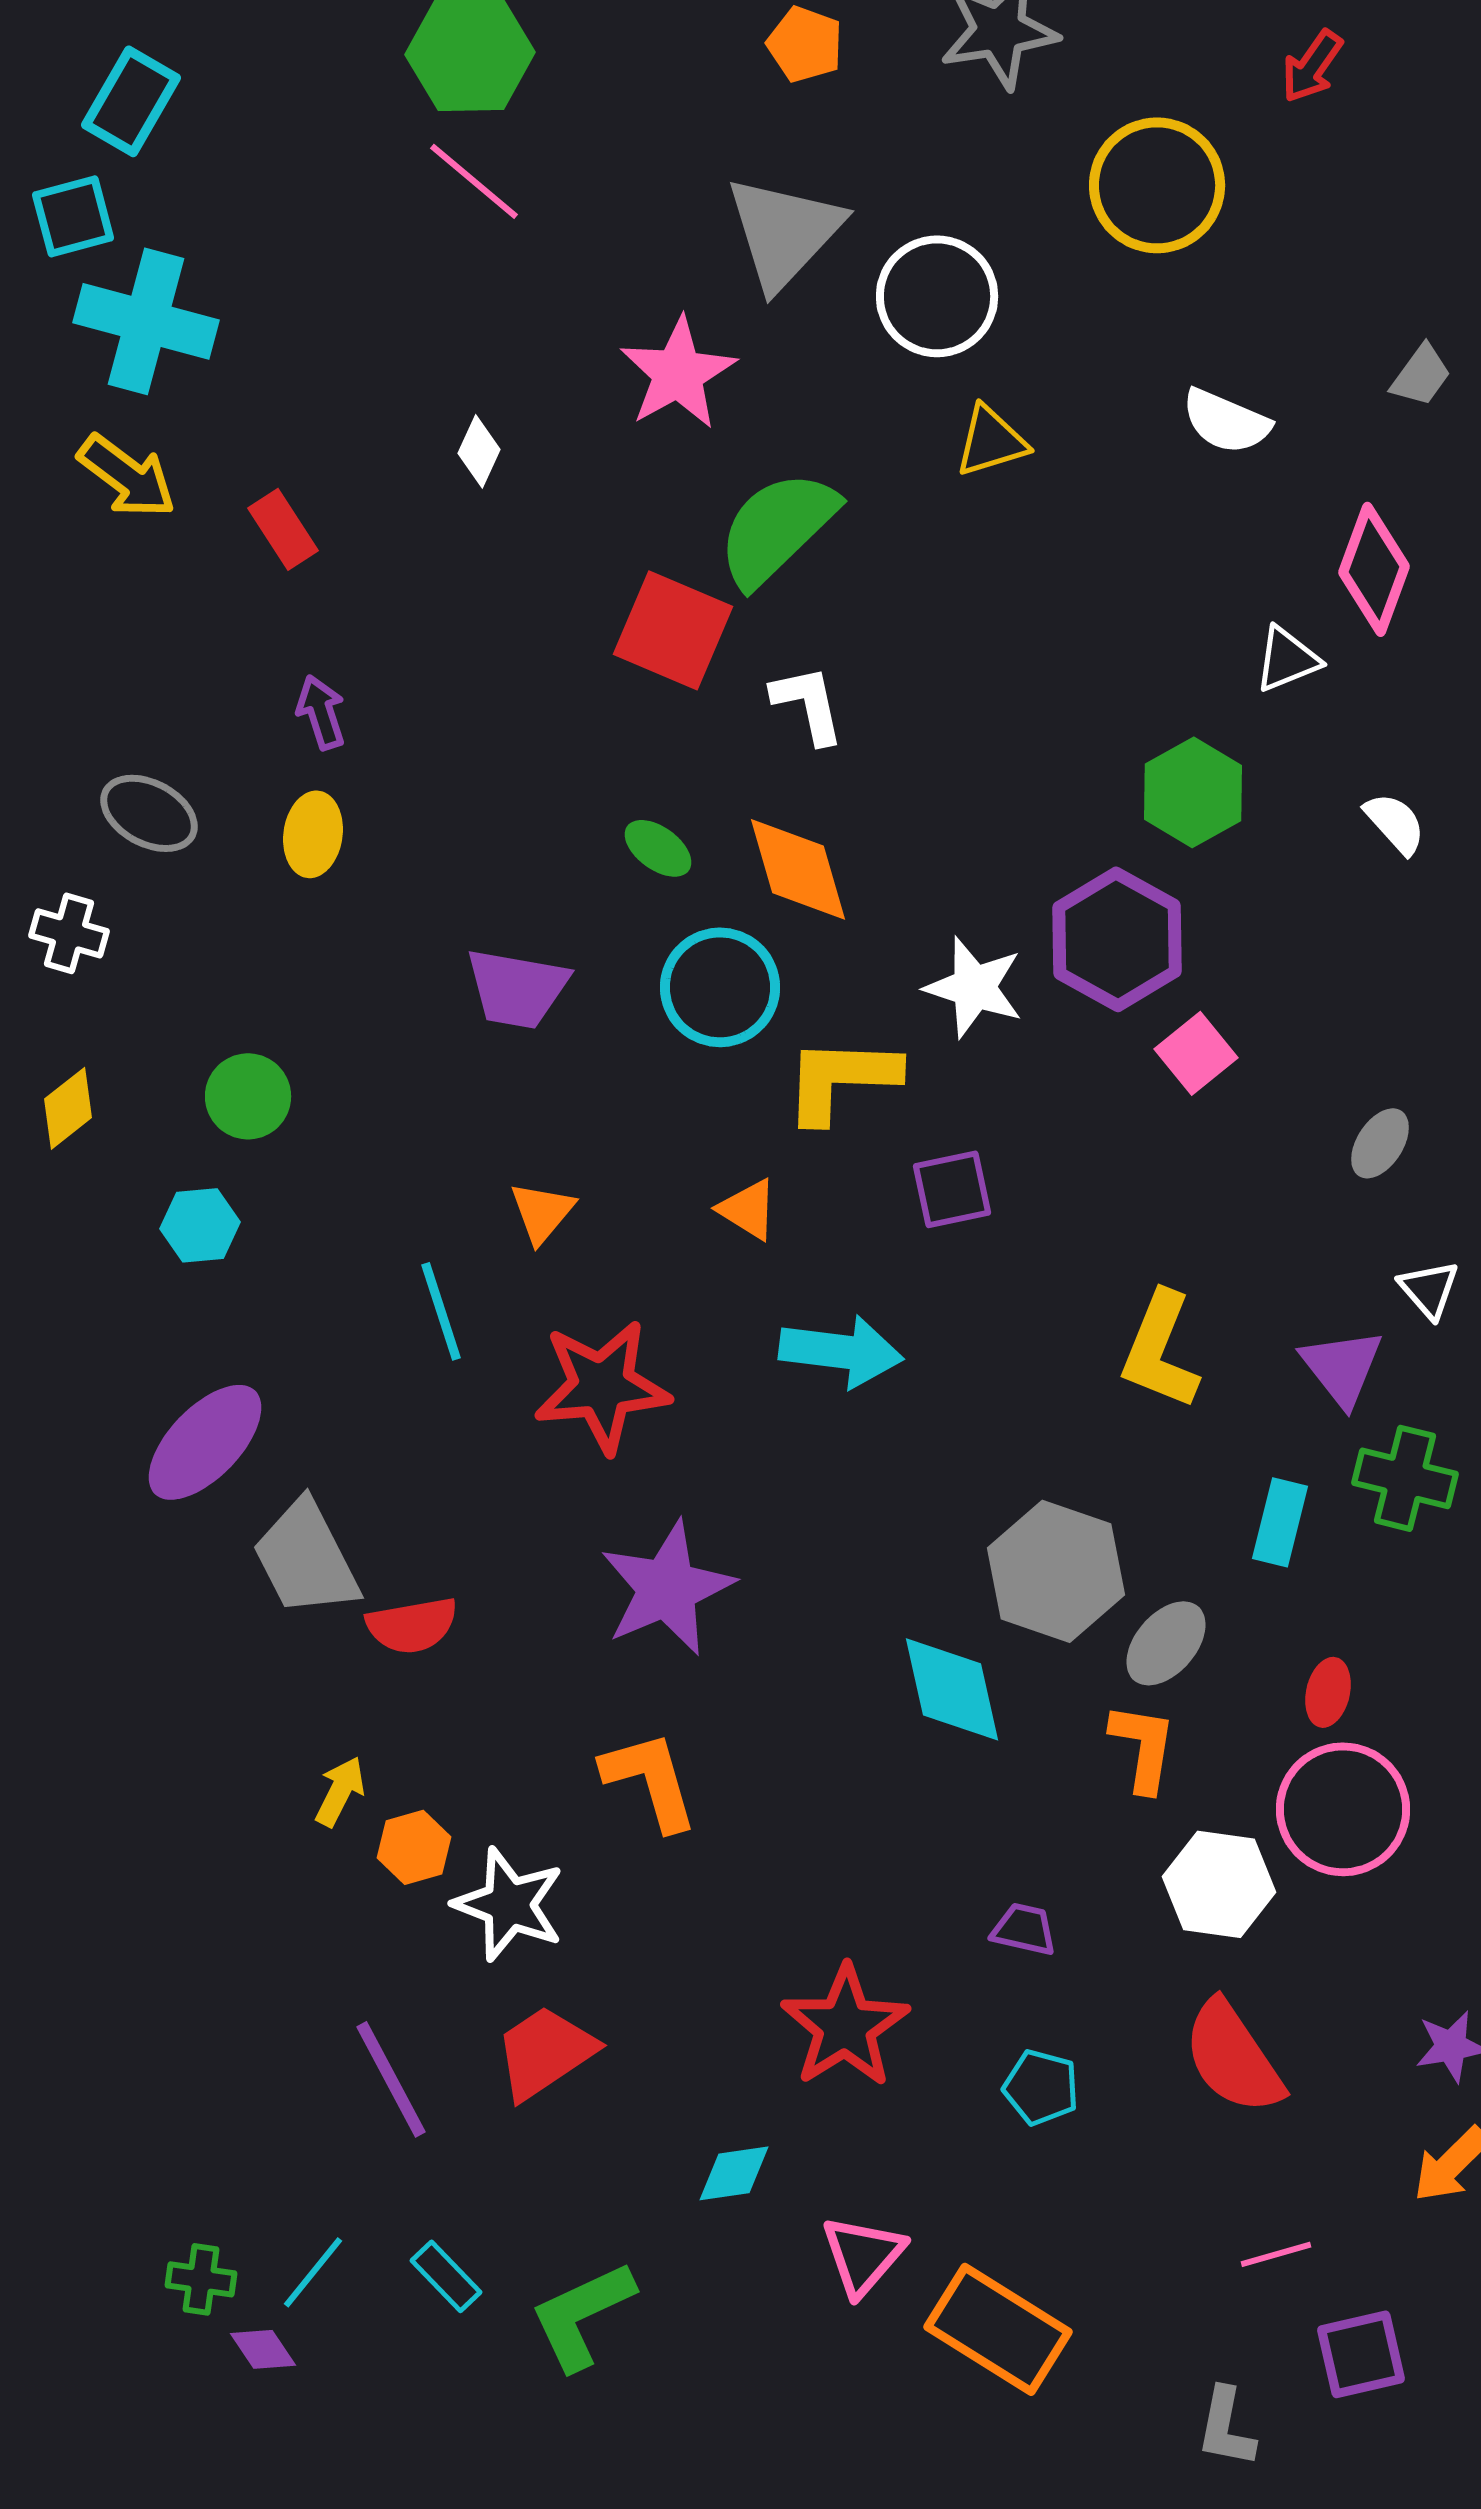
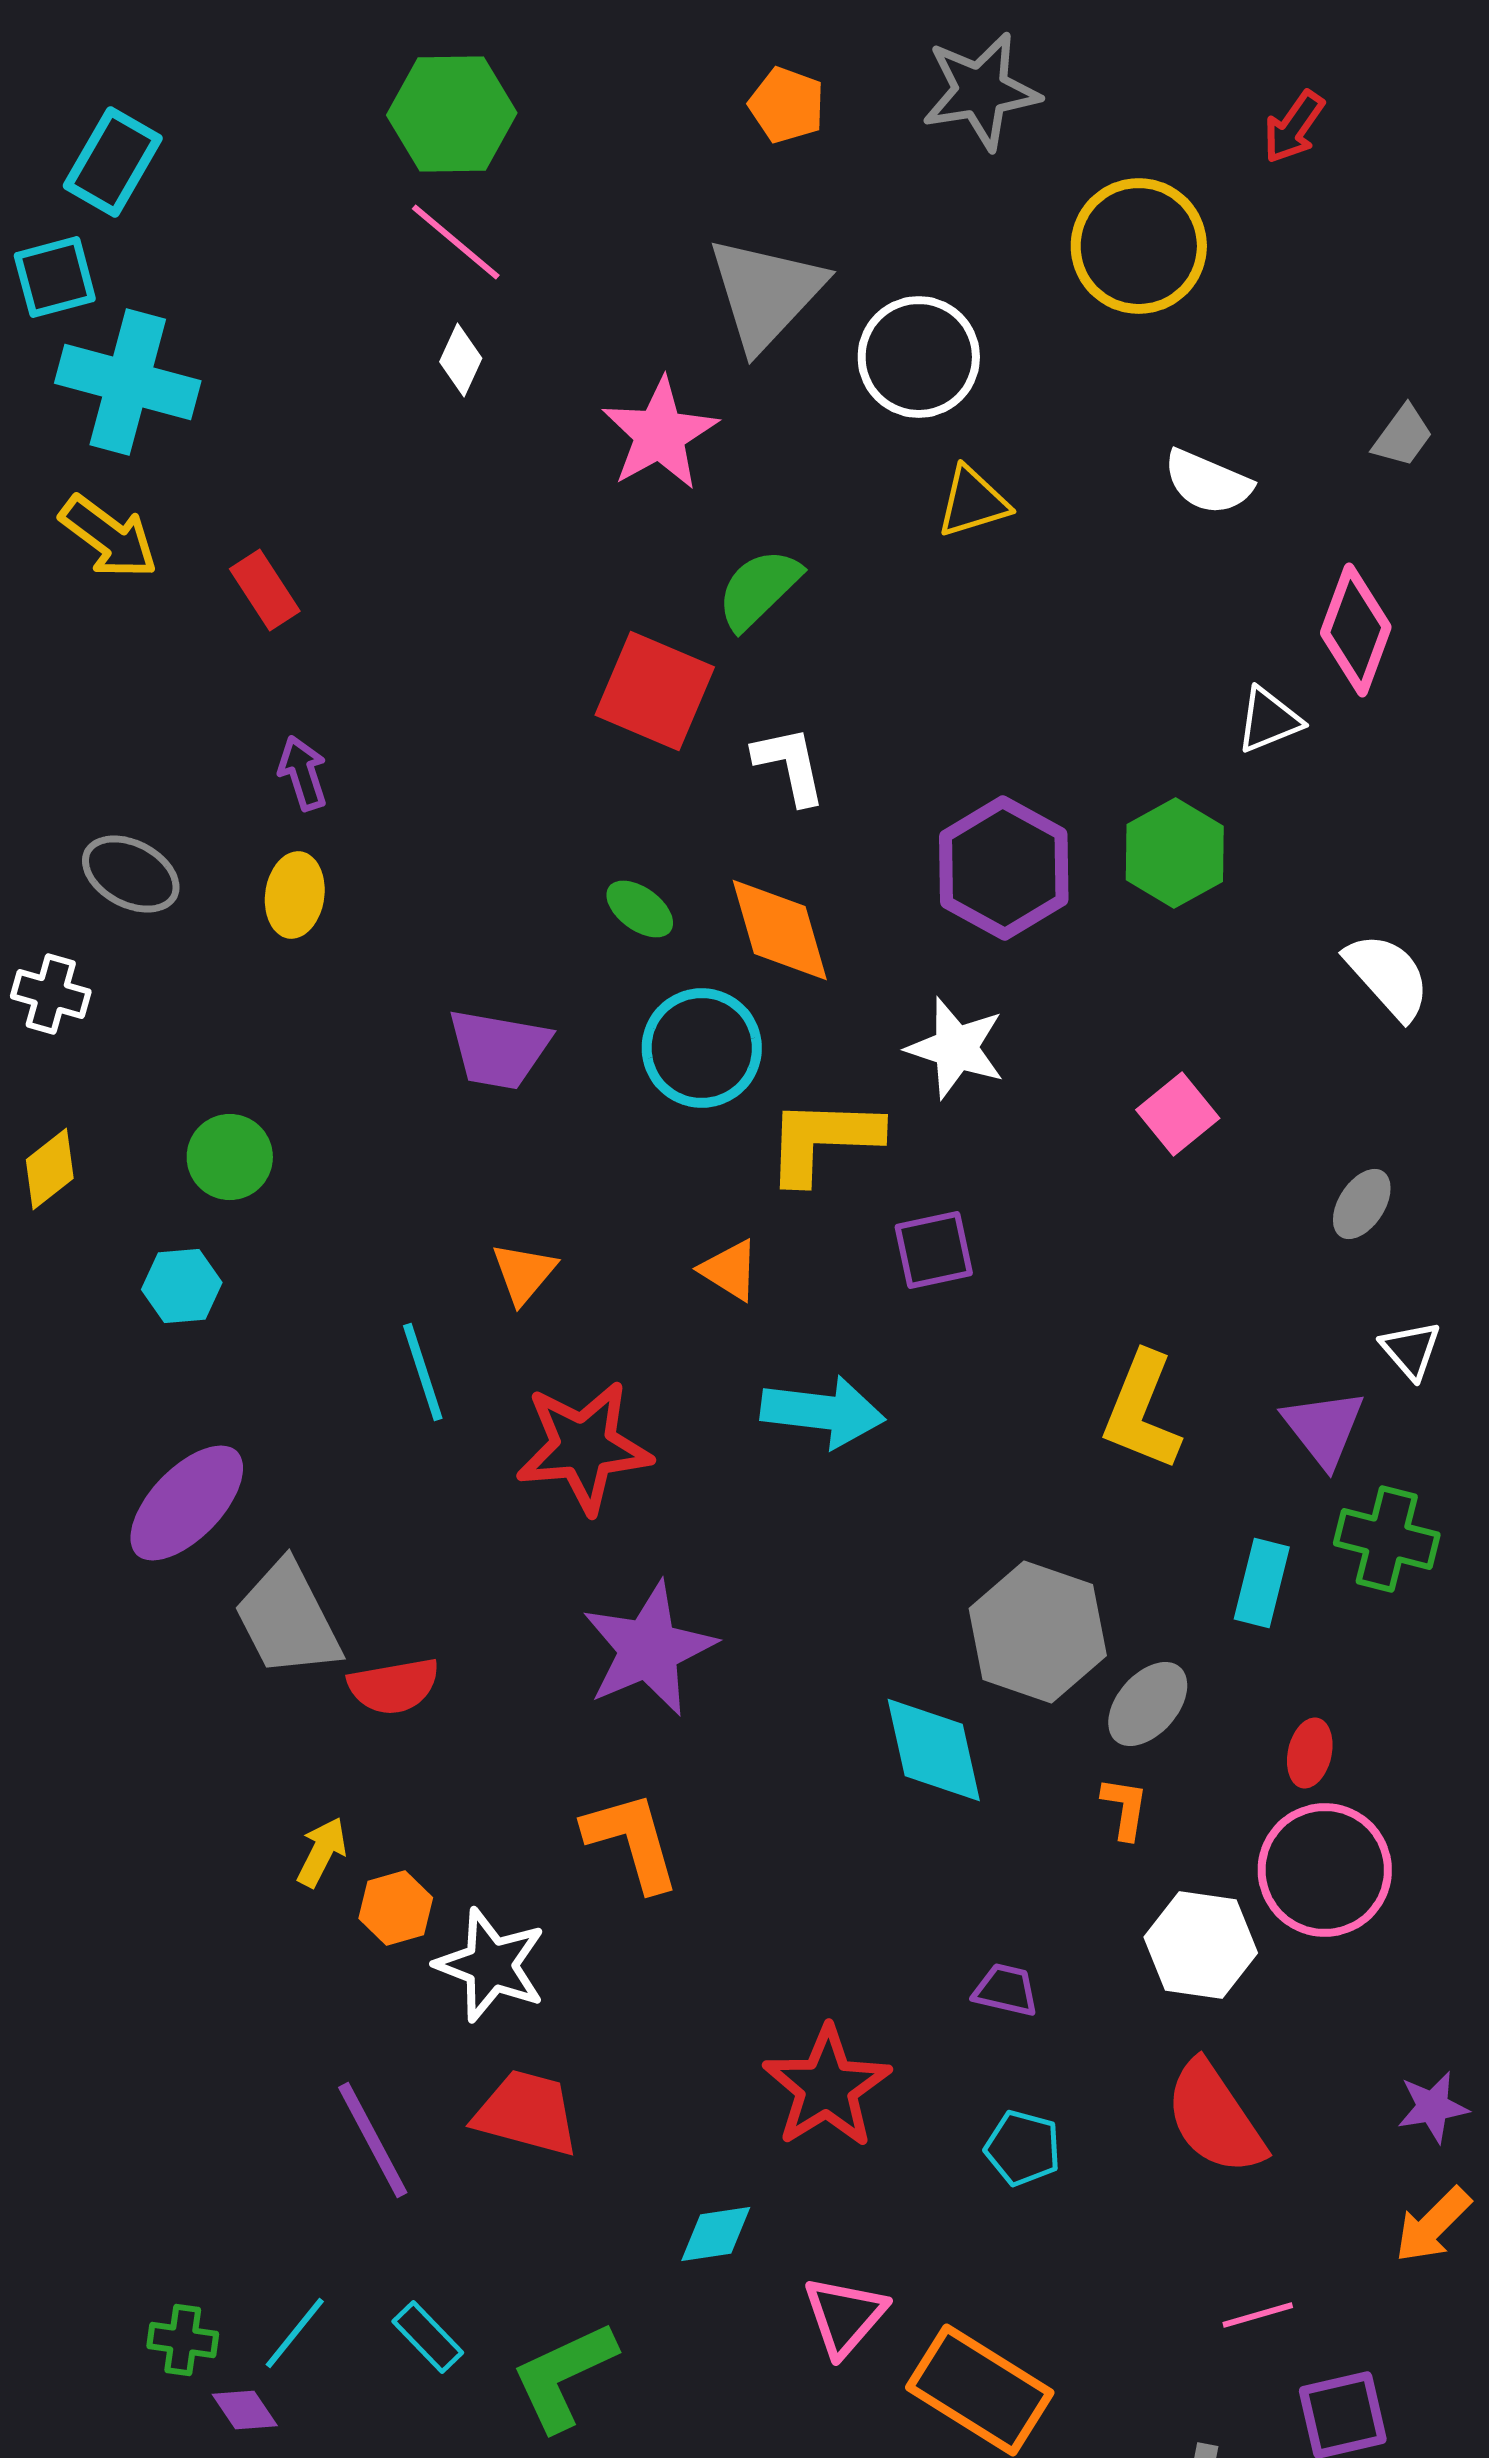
white diamond: (479, 451) -> (461, 360), moved
green semicircle: (777, 528) -> (759, 589), size x0.7
white semicircle: (1395, 823) -> (1388, 976), moved, size x1.4
purple hexagon: (1117, 939) -> (1004, 868), moved
orange L-shape: (1143, 1747) -> (1125, 1808), size x0.7
red trapezoid: (545, 2052) -> (527, 2113), turned 49

